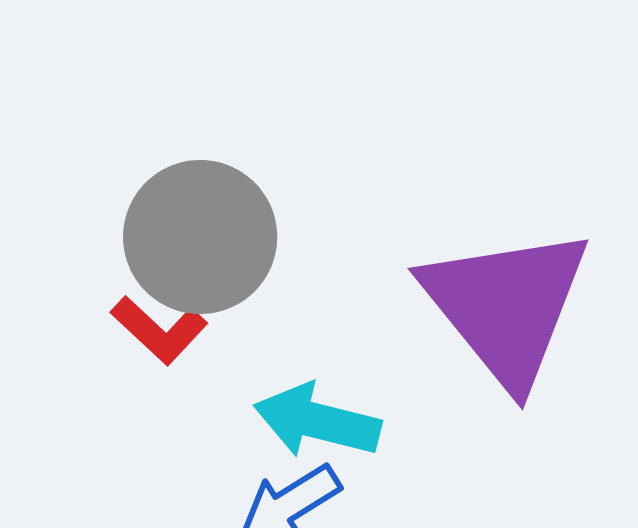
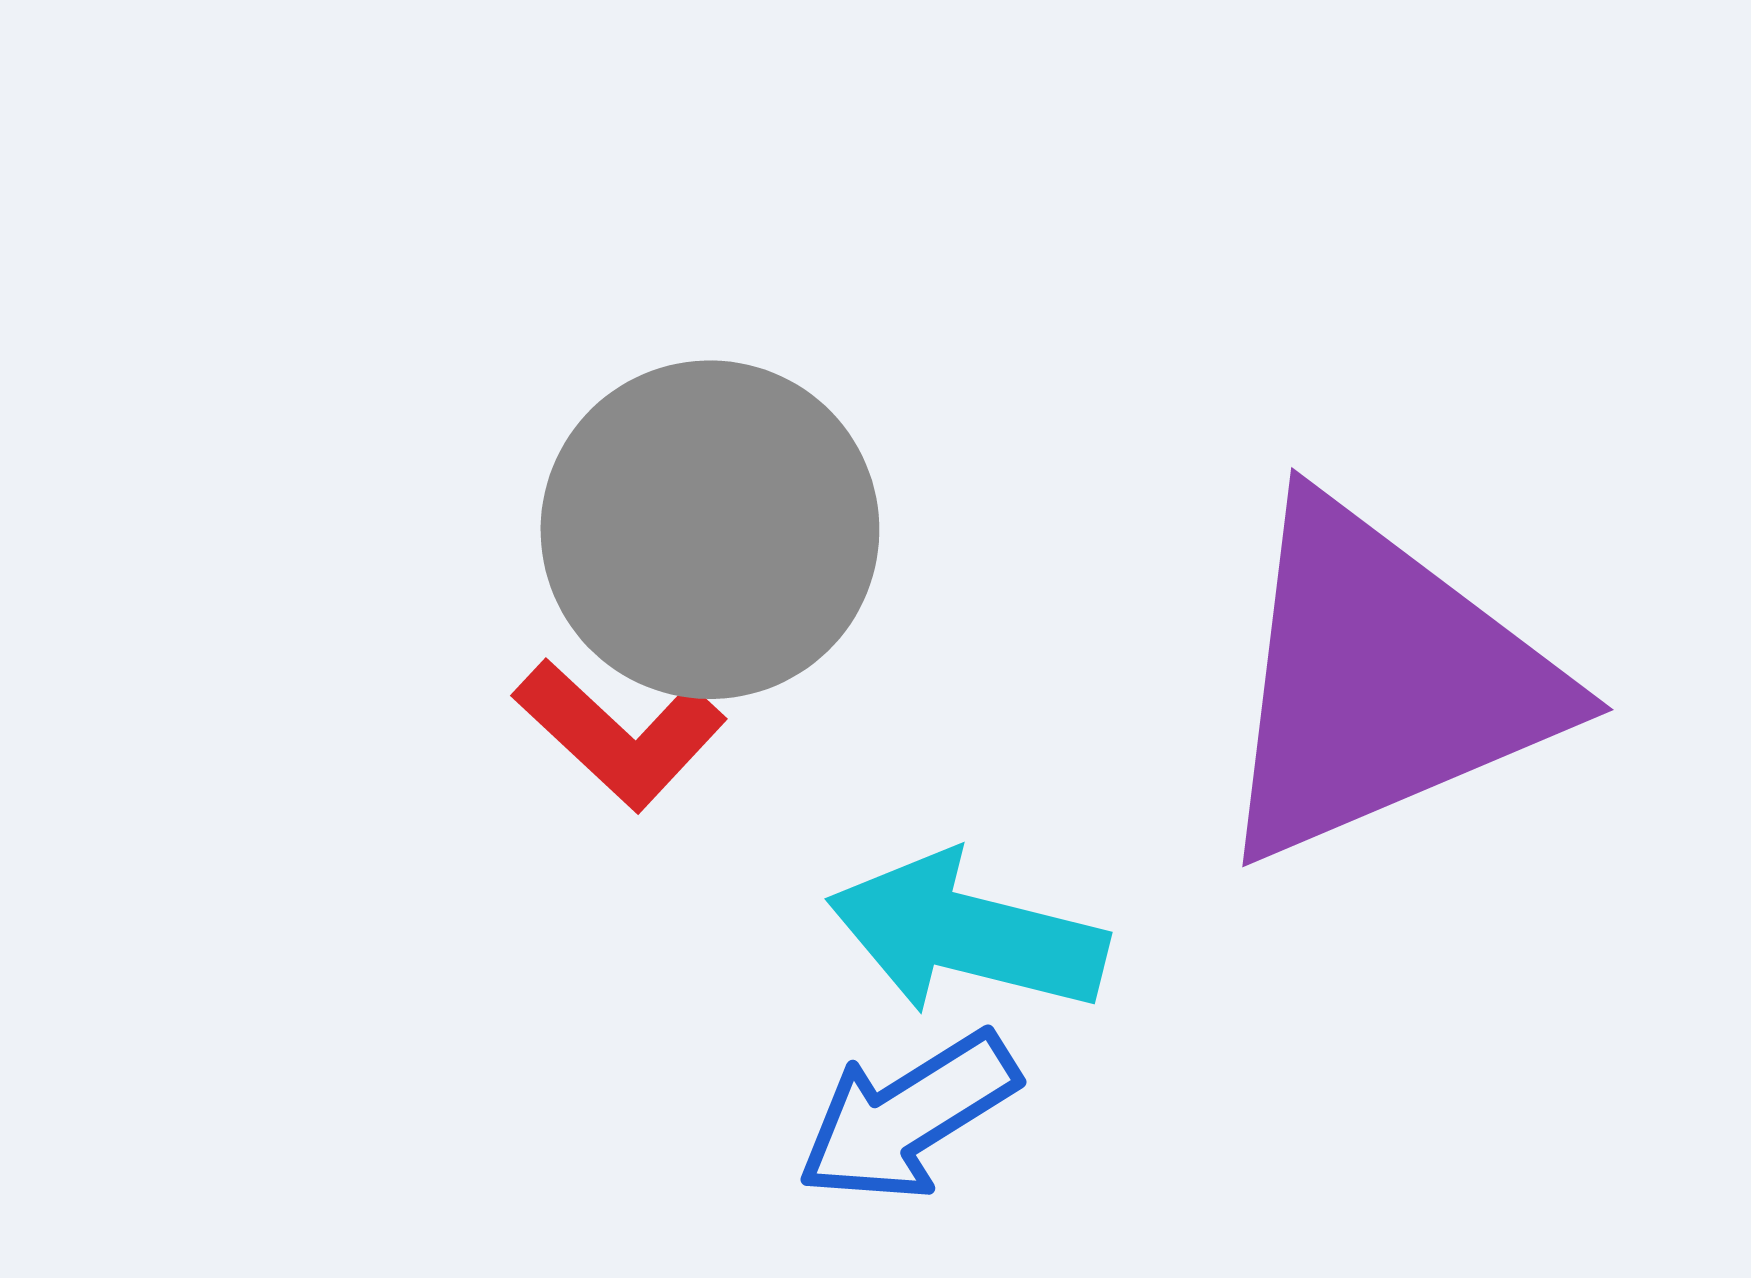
purple triangle: (506, 306) -> (1383, 681), turned 46

